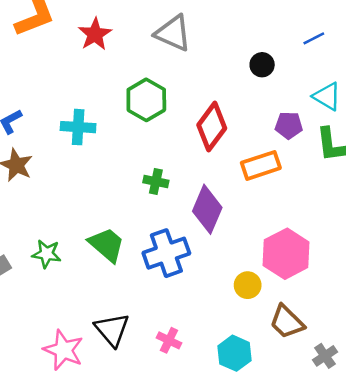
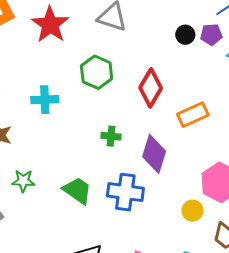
red star: (95, 34) -> (50, 25), size x1.4
purple pentagon: (289, 125) -> (211, 34), moved
blue cross: (166, 253) -> (125, 192), turned 33
green star: (47, 254) -> (23, 181), moved

